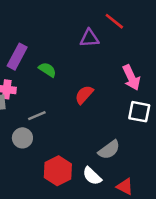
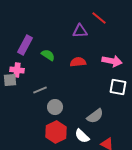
pink arrow: (131, 78) -> (112, 61), turned -54
red semicircle: (84, 95) -> (78, 62), moved, turned 42
gray circle: (22, 138) -> (55, 107), moved

